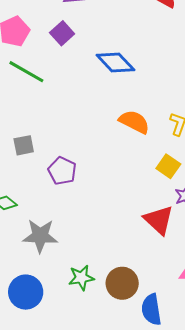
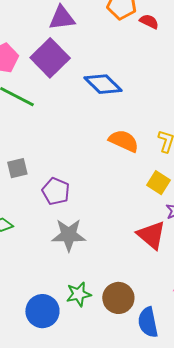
purple square: (62, 33) -> (50, 58), size x1.6
gray star: (40, 236) -> (69, 235), moved
blue circle: (26, 292) -> (42, 311), moved

